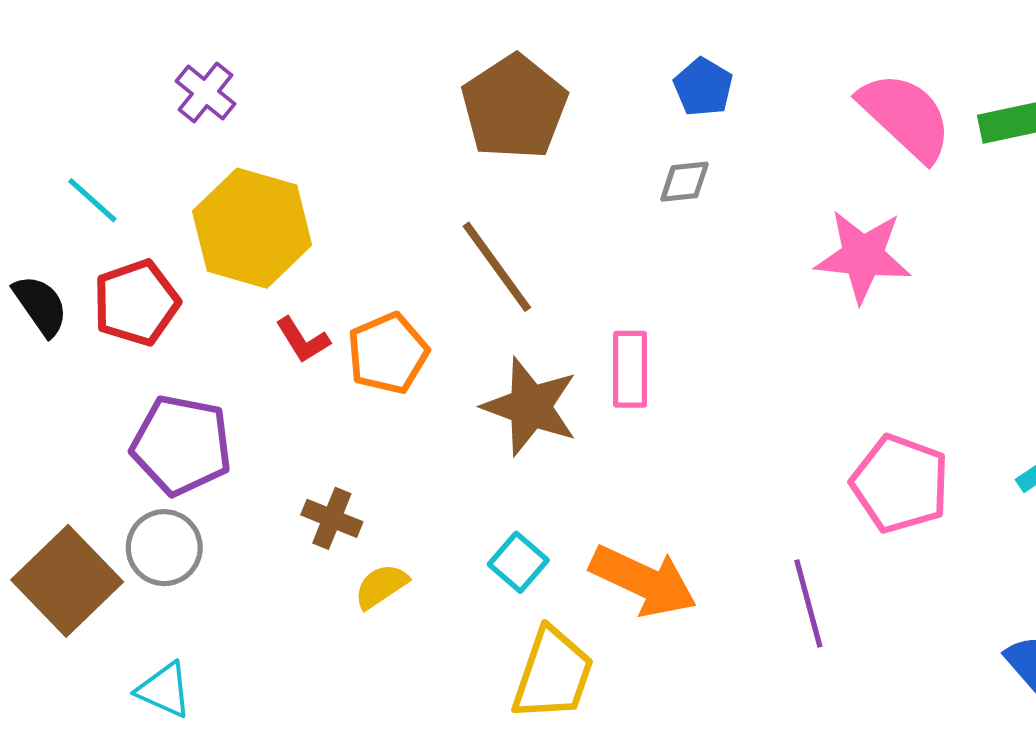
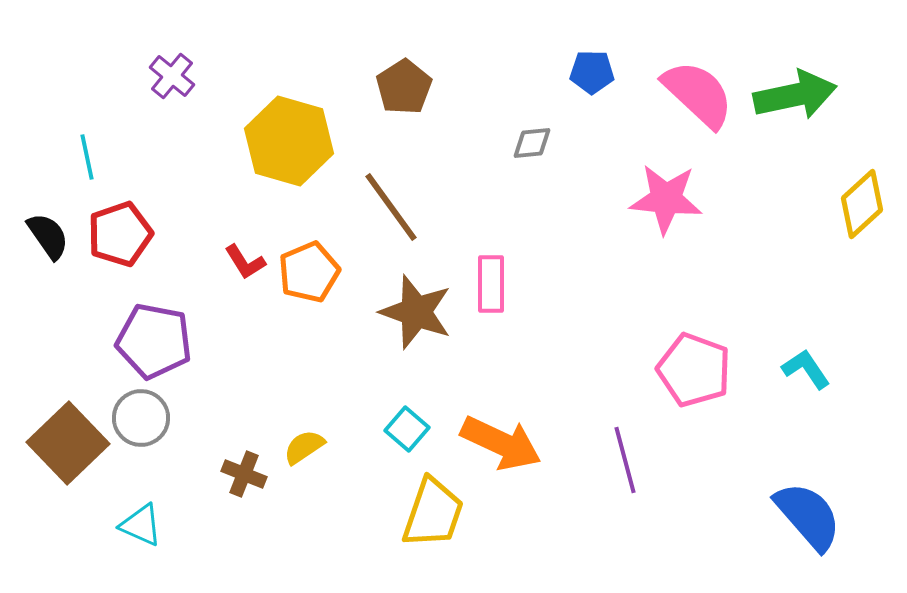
blue pentagon: (703, 87) -> (592, 72), moved, turned -30
brown pentagon: (514, 107) -> (404, 87), size x0.7
cyan line: (92, 200) -> (87, 157), turned 36
yellow hexagon: (252, 228) -> (289, 141), moved
brown cross: (332, 518) -> (244, 474), moved

